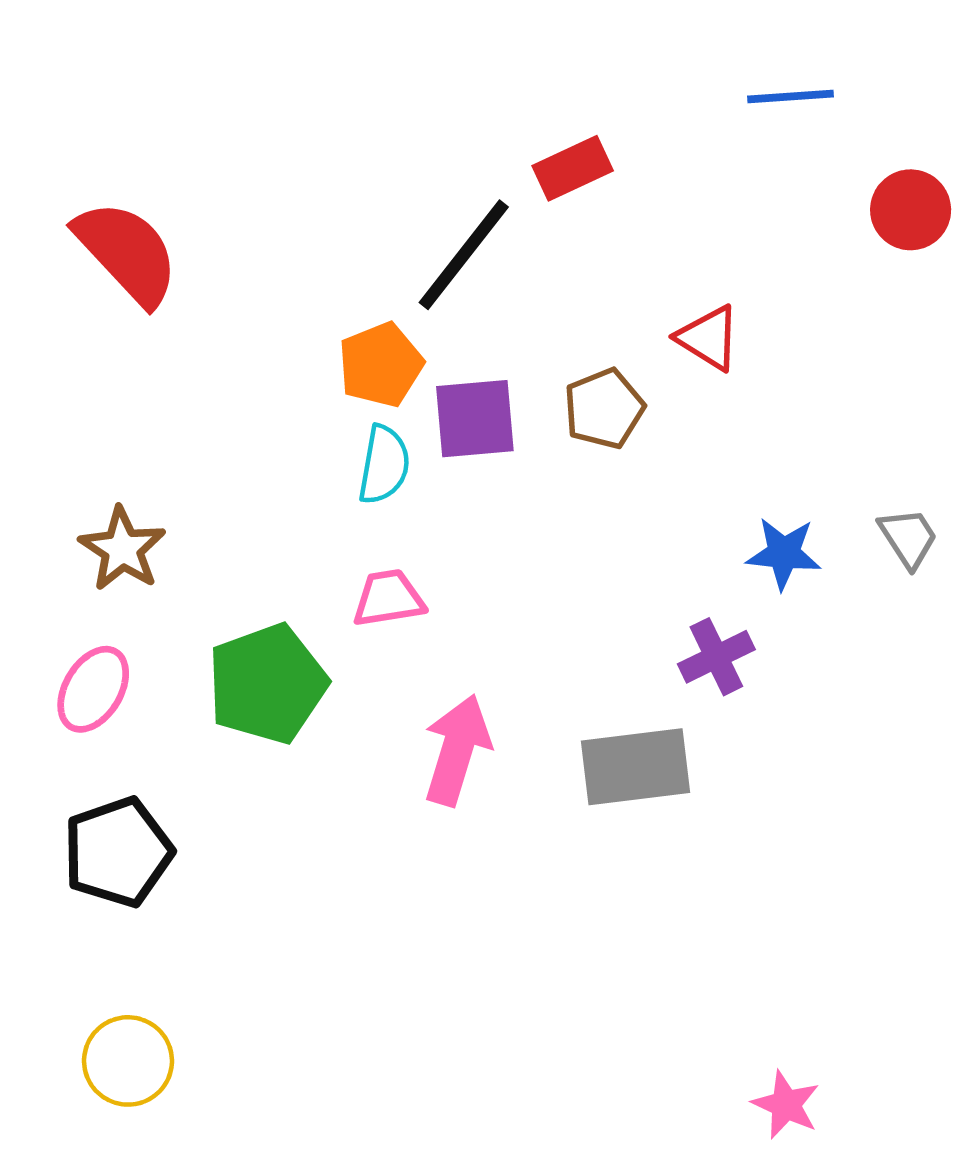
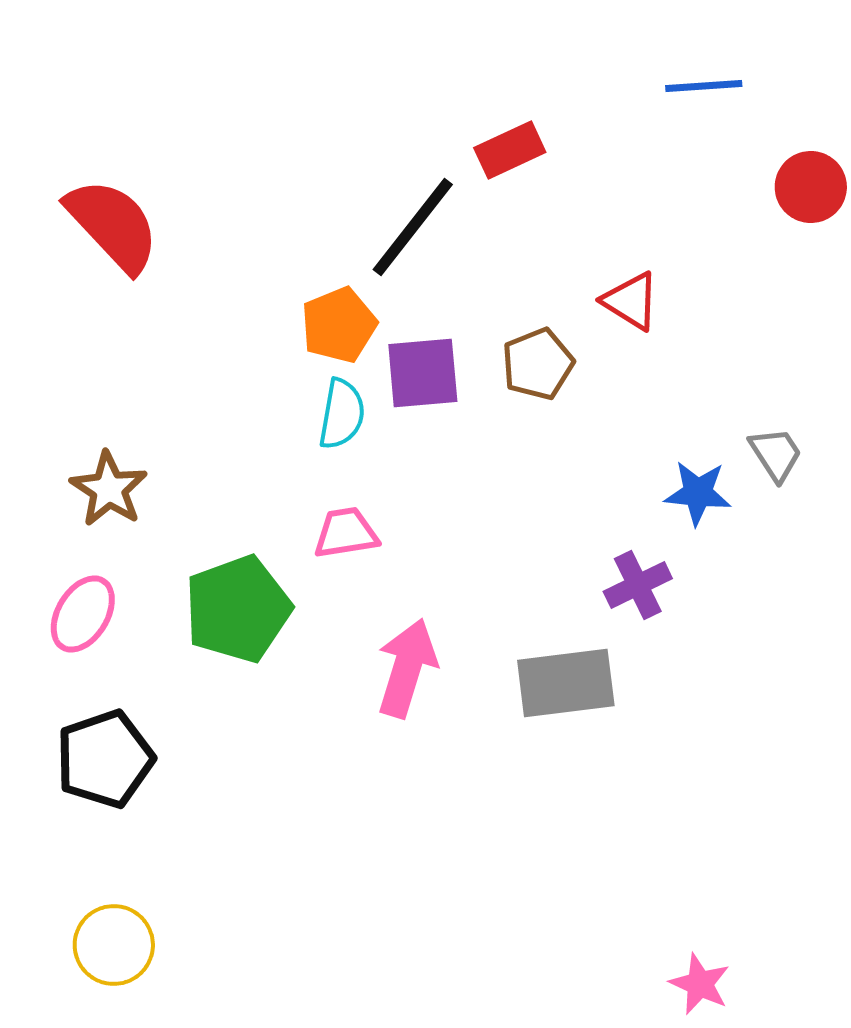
gray trapezoid: (908, 538) -> (776, 454), moved

